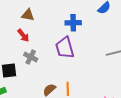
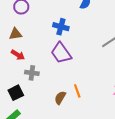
blue cross: (73, 23) -> (61, 27), turned 35

